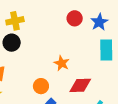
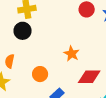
orange circle: (41, 86) -> (40, 74), moved

